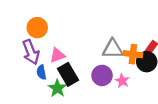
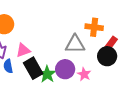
orange cross: (133, 54) -> (94, 27), moved
green star: (57, 88) -> (47, 74), moved

